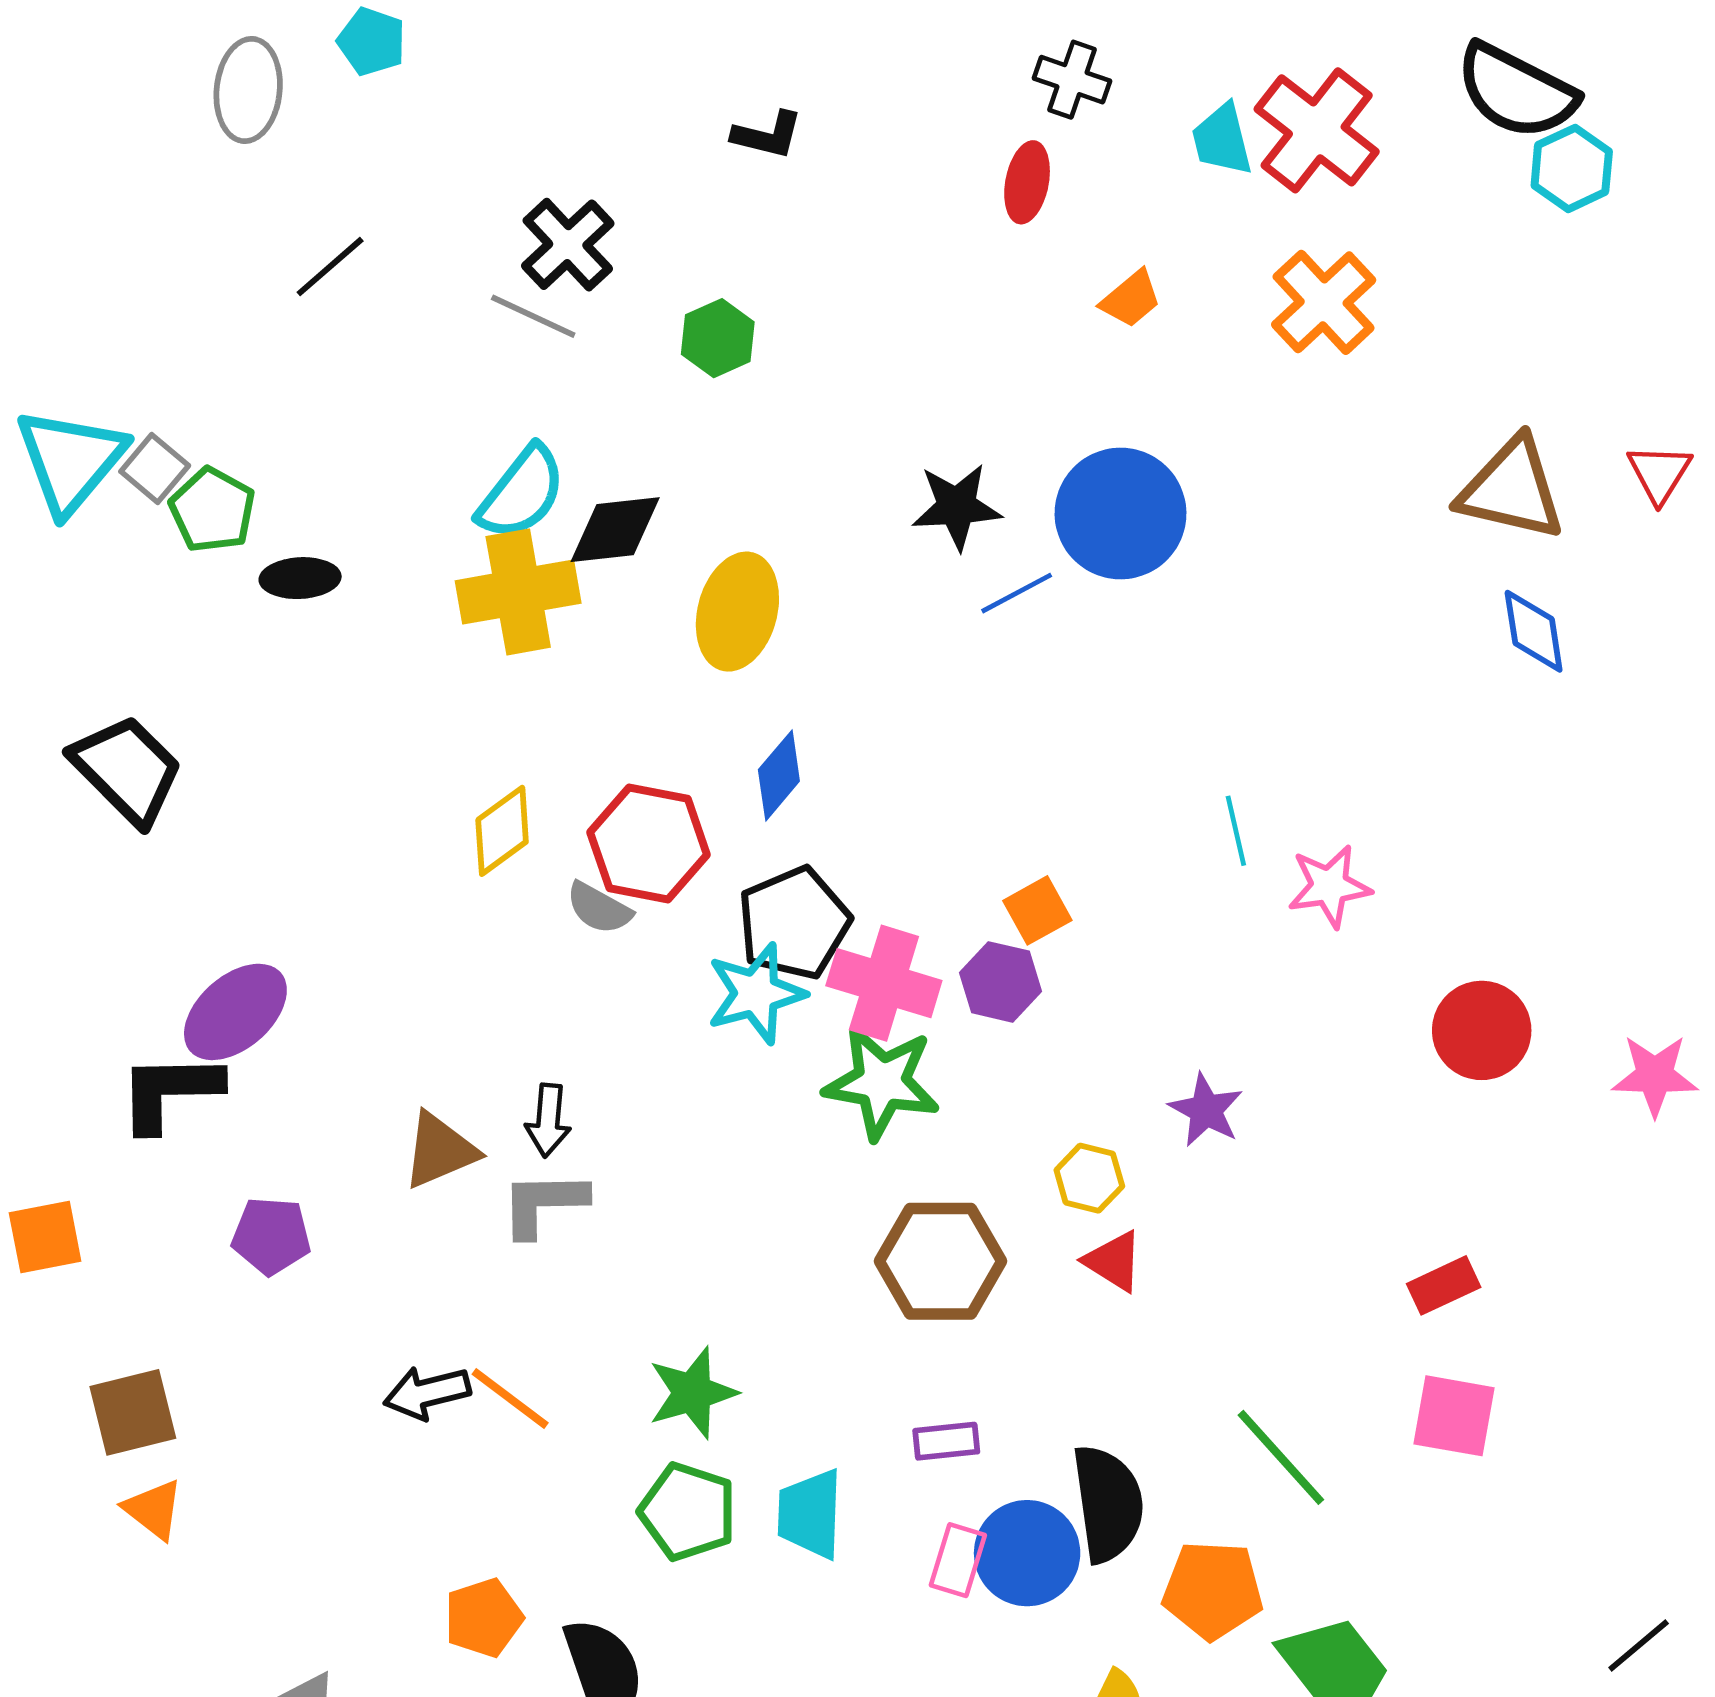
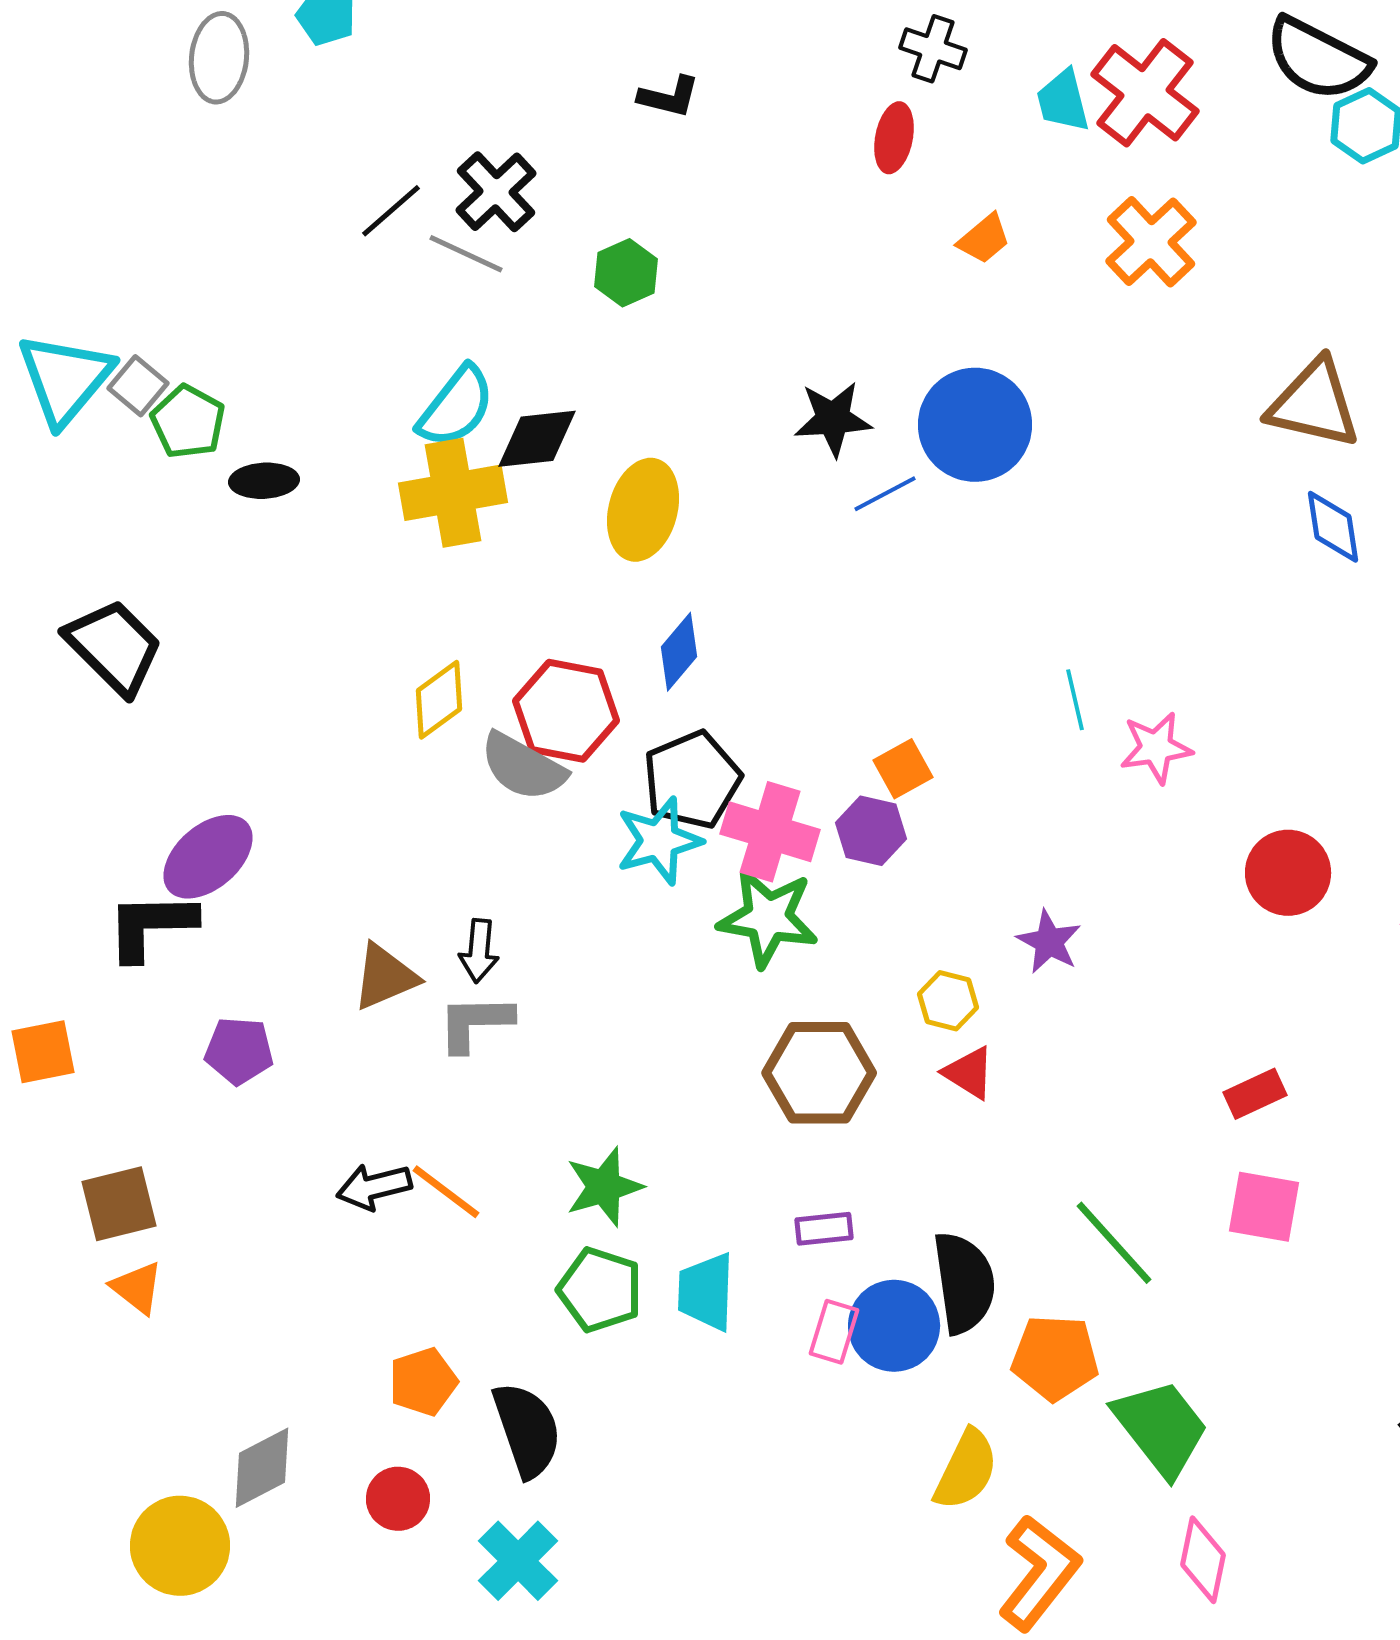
black line: (330, 267) -> (391, 211), moved
gray semicircle: (599, 908) -> (523, 767), size x1.5

